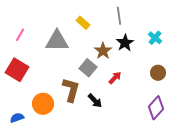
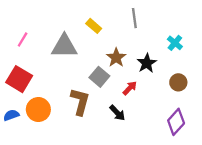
black star: (125, 43) -> (147, 63), moved
black arrow: (95, 101) -> (117, 113), moved
orange circle: (43, 104) -> (38, 109), moved
blue semicircle: (17, 118) -> (11, 115), moved

